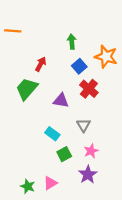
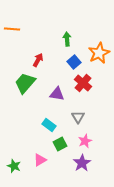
orange star: (106, 57) -> (99, 53), turned 30
pink triangle: (50, 183) -> (40, 160), moved
green star: (28, 186) -> (14, 166), moved

